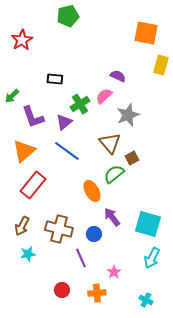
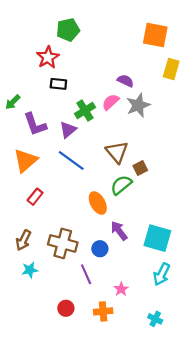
green pentagon: (68, 16) -> (68, 30), moved
red star: (22, 40) -> (48, 57), moved
gray star: (128, 115) -> (138, 105), moved
red rectangle: (33, 185) -> (35, 197), size x0.6

